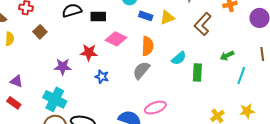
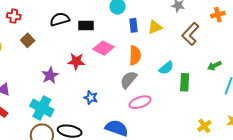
blue rectangle: (146, 16) -> (134, 25), turned 64
purple star: (63, 67) -> (50, 75), turned -30
blue star: (102, 77) -> (91, 98), moved
pink ellipse: (155, 108) -> (140, 102), moved

